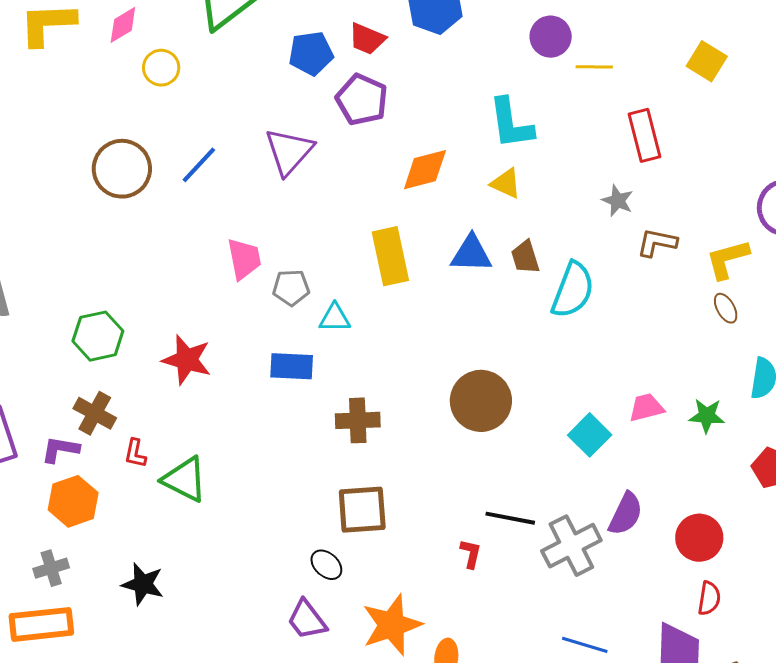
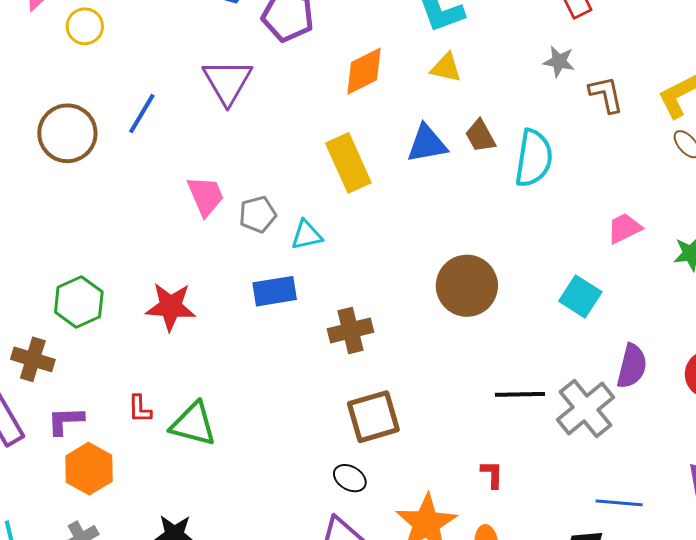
brown L-shape: (657, 243) -> (606, 94), turned 78
pink trapezoid: (646, 408) -> (624, 228), moved
brown cross: (95, 413) -> (33, 359), moved
red L-shape: (471, 554) -> (492, 474), moved

